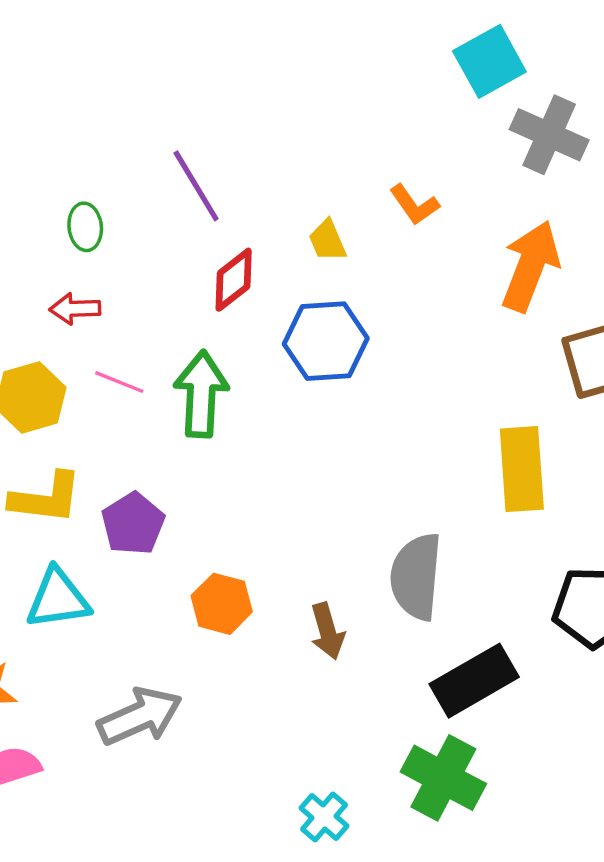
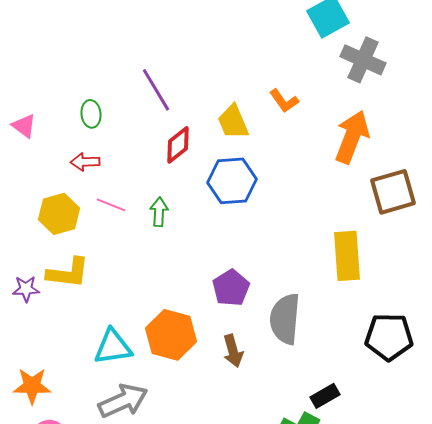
yellow trapezoid: (327, 241) -> (233, 122), size x1.4
green arrow: (201, 394) -> (159, 212), size x0.6
purple pentagon: (133, 524) -> (231, 288), moved
cyan triangle: (58, 599) -> (113, 347), moved
orange hexagon: (222, 604) -> (171, 335), size x1.4
black rectangle: (474, 681) -> (325, 396), moved, size x0.6

